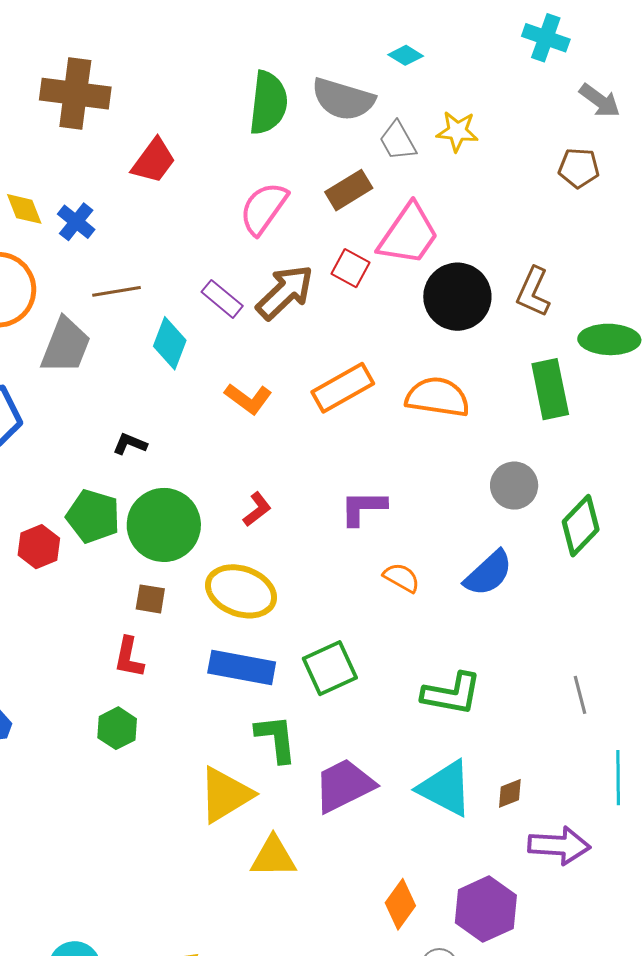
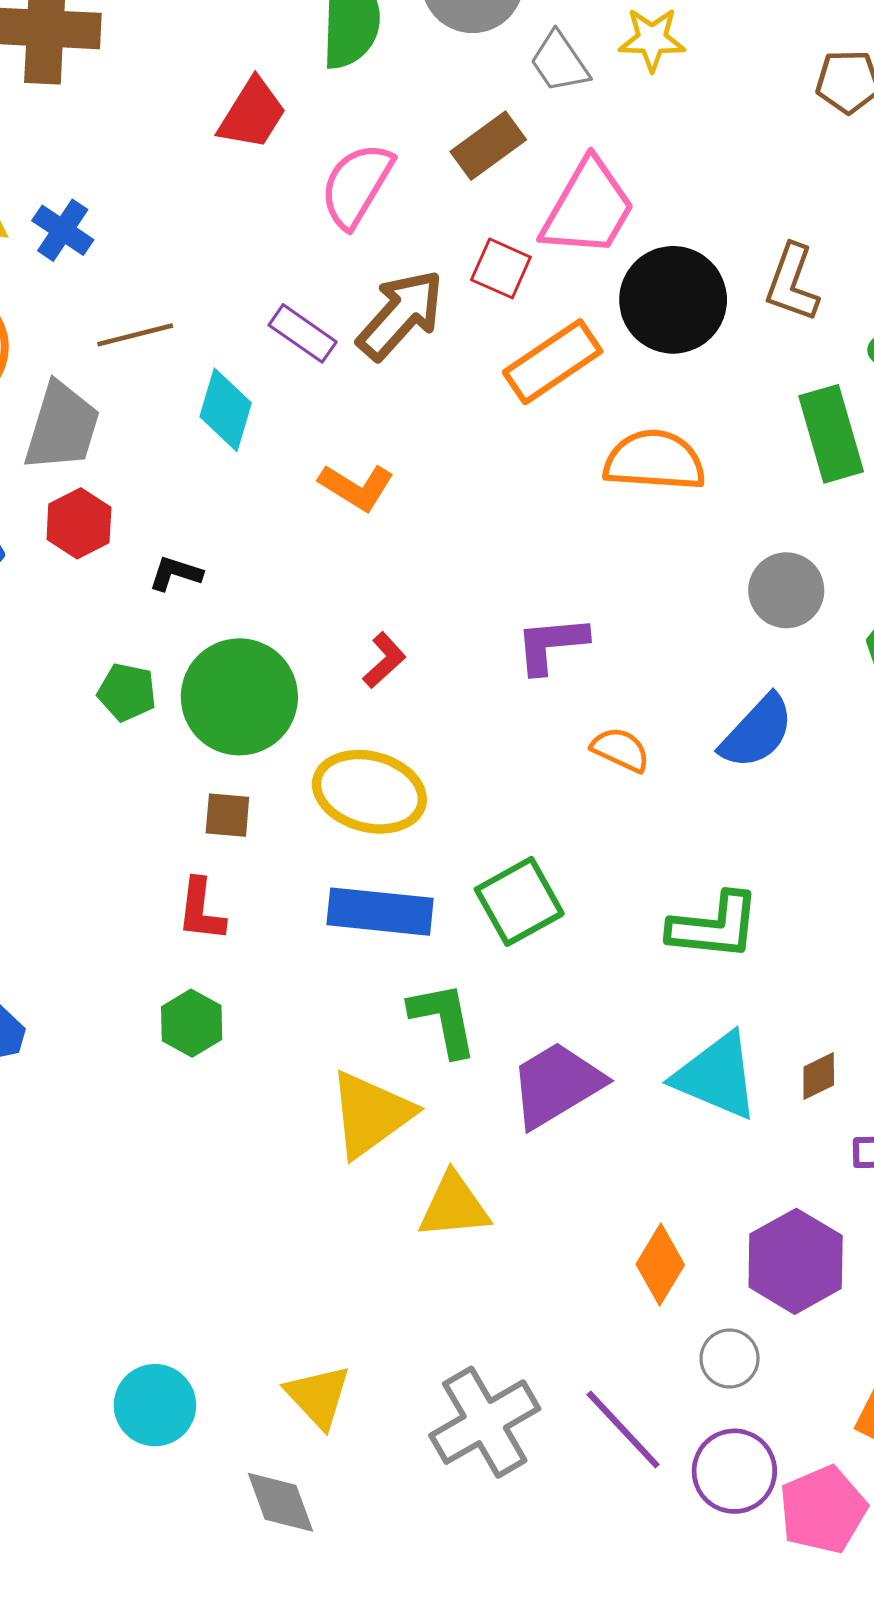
red trapezoid: (154, 161) -> (252, 114), moved
orange rectangle: (343, 388) -> (553, 362), moved
green pentagon: (93, 516) -> (127, 692), size x0.7
red hexagon: (39, 547) -> (79, 523), moved

